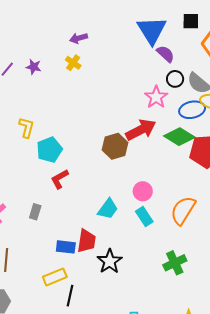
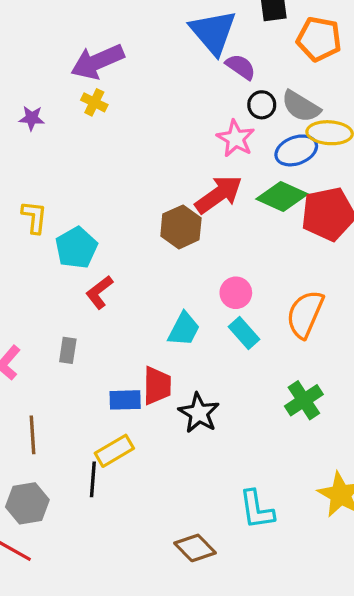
purple arrow: (79, 38) -> (97, 62), size x1.8
black line: (70, 296) -> (93, 479), moved

